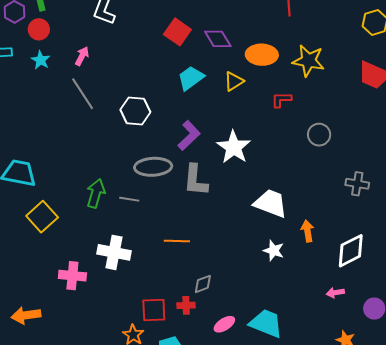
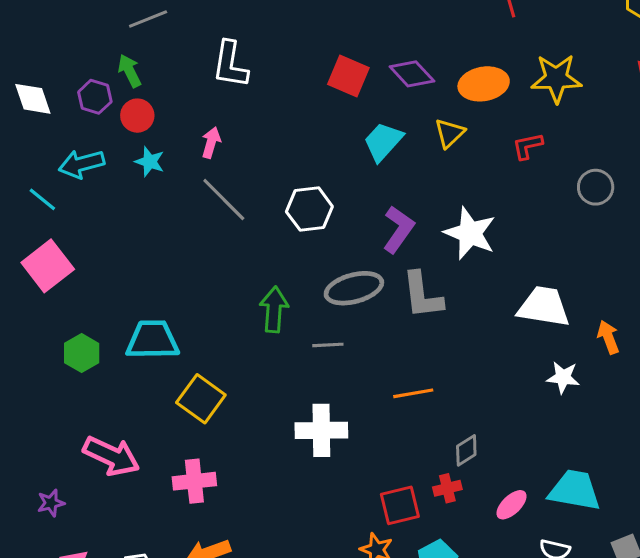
green arrow: (96, 193) -> (274, 309), moved
pink cross: (72, 276) -> (194, 481), moved

